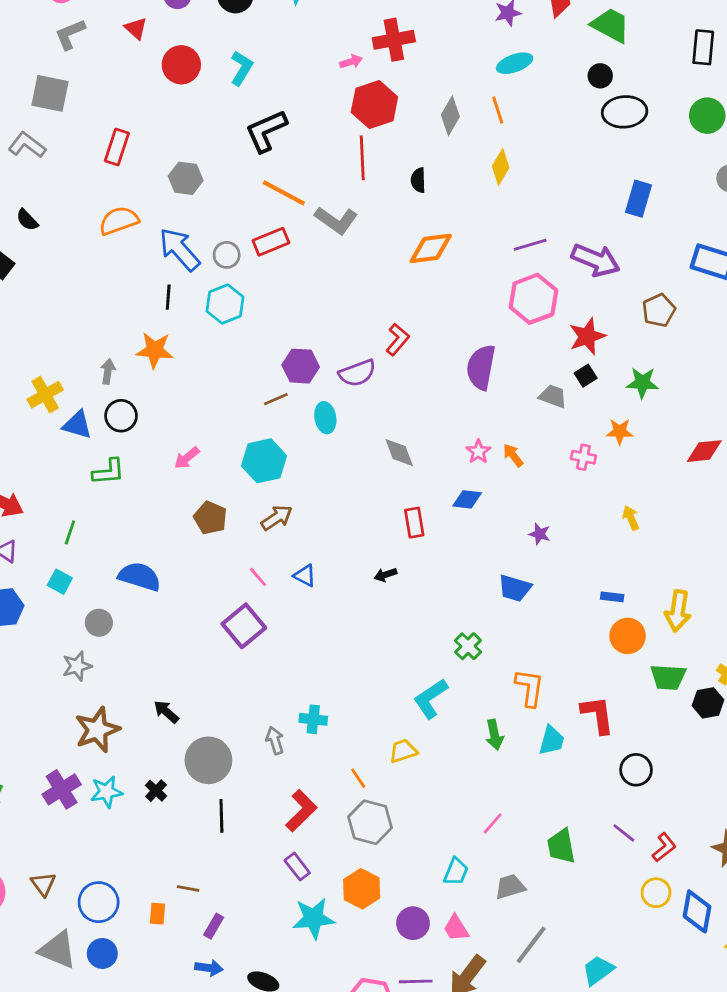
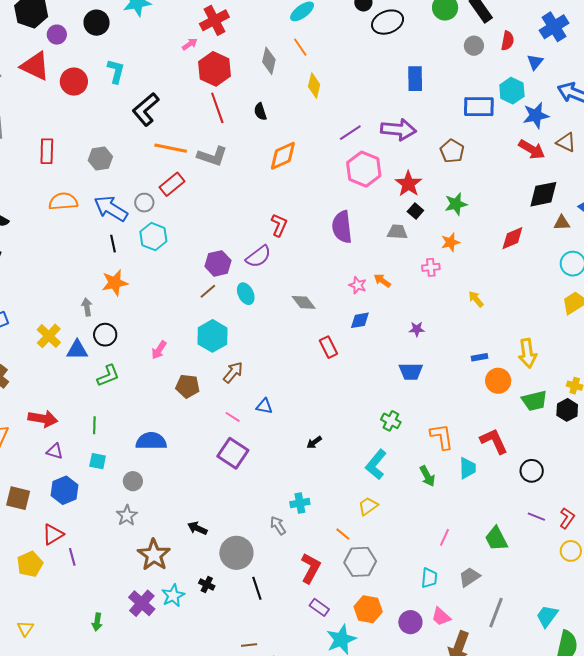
red triangle: (136, 28) -> (35, 66), size x1.8
orange semicircle: (119, 221) -> (63, 201), turned 32
black arrow: (385, 575) -> (314, 442), moved

